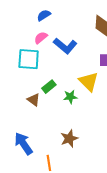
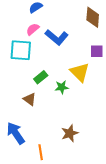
brown triangle: (34, 100) -> (30, 99), moved
brown star: (69, 138) -> (70, 133), moved

